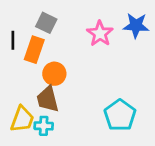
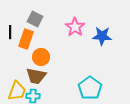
blue star: (136, 26) -> (102, 36), moved
brown trapezoid: (48, 99) -> (36, 76), turned -65

